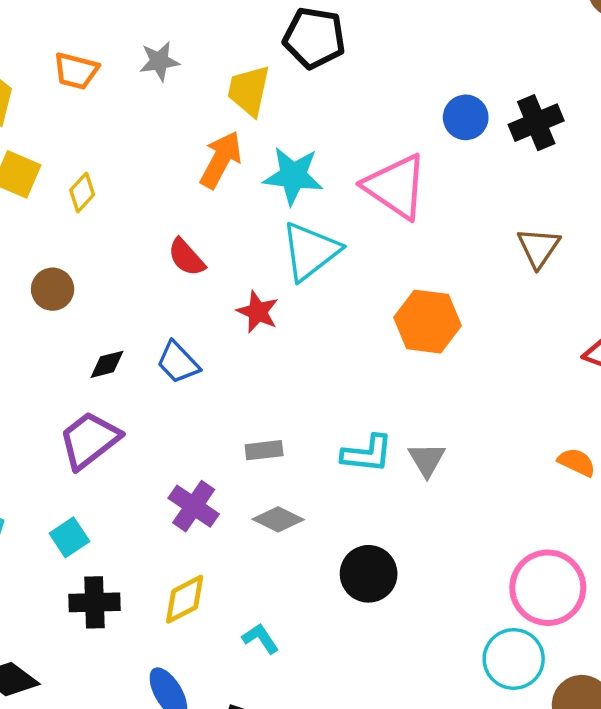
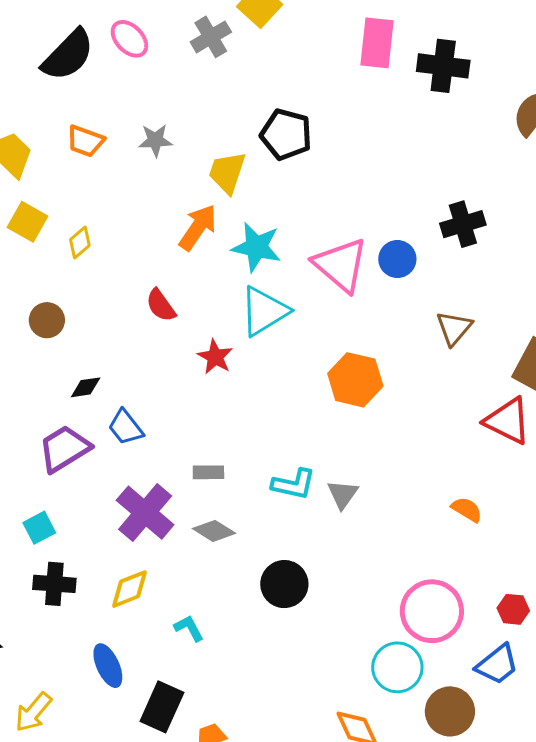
blue circle: (466, 117) -> (397, 259), moved
blue trapezoid: (178, 362) -> (126, 427), moved
purple cross: (194, 506) -> (145, 513), size x1.4

